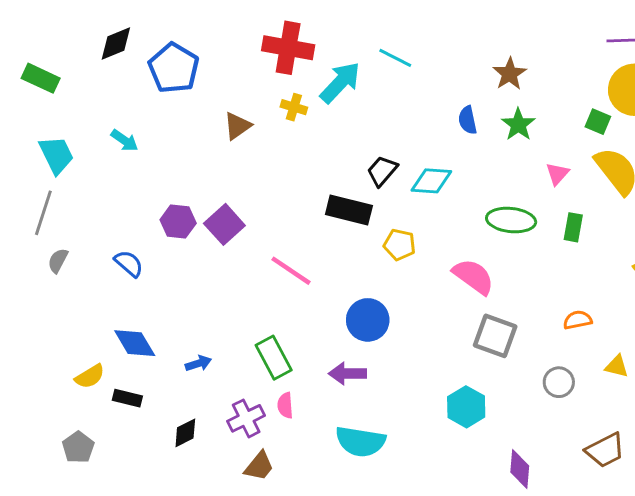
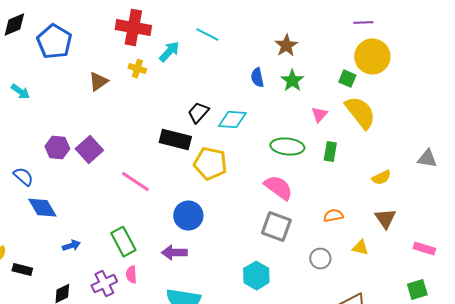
cyan arrow: (340, 83) -> (169, 52), size x0.7
yellow pentagon: (400, 245) -> (210, 164), size x1.5
pink semicircle: (473, 277) -> (278, 188), moved
blue diamond: (135, 343) -> (42, 208), moved

